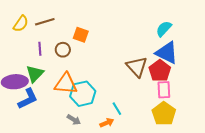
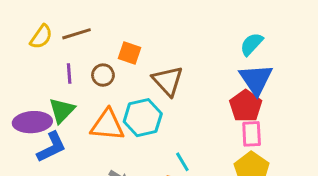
blue triangle: (167, 53) -> (256, 79), turned 30
brown triangle: (137, 67) -> (168, 81), moved
cyan hexagon: (83, 94) -> (143, 118), moved

